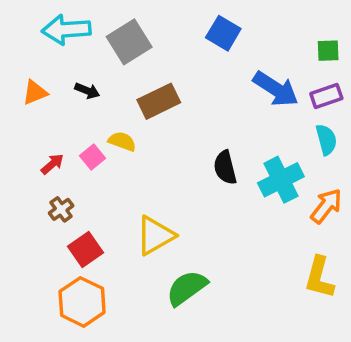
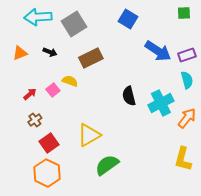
green square: (328, 51) -> (184, 13), moved

